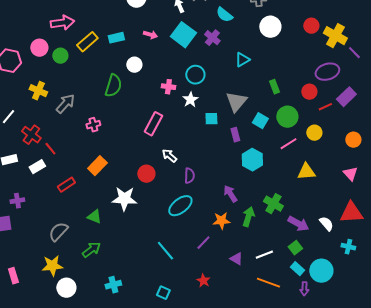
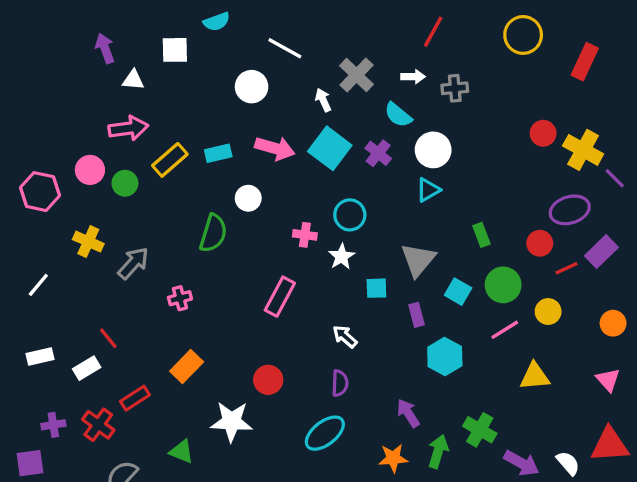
white circle: (270, 27) -> (433, 150), moved
pink arrow: (150, 35) -> (275, 148), size x1.6
red cross: (31, 135) -> (98, 425), moved
white arrow: (169, 156) -> (345, 337), moved

